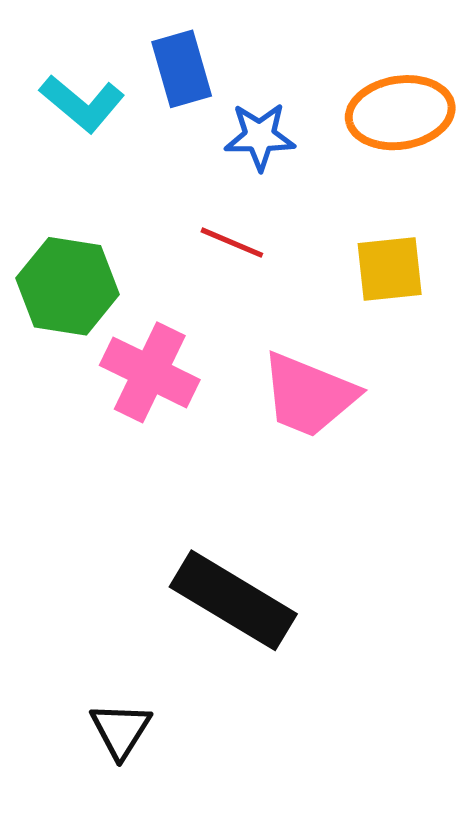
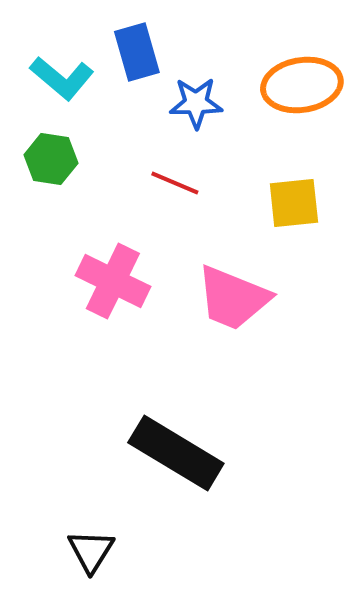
green hexagon: (68, 286) -> (51, 159), moved, size x0.7

